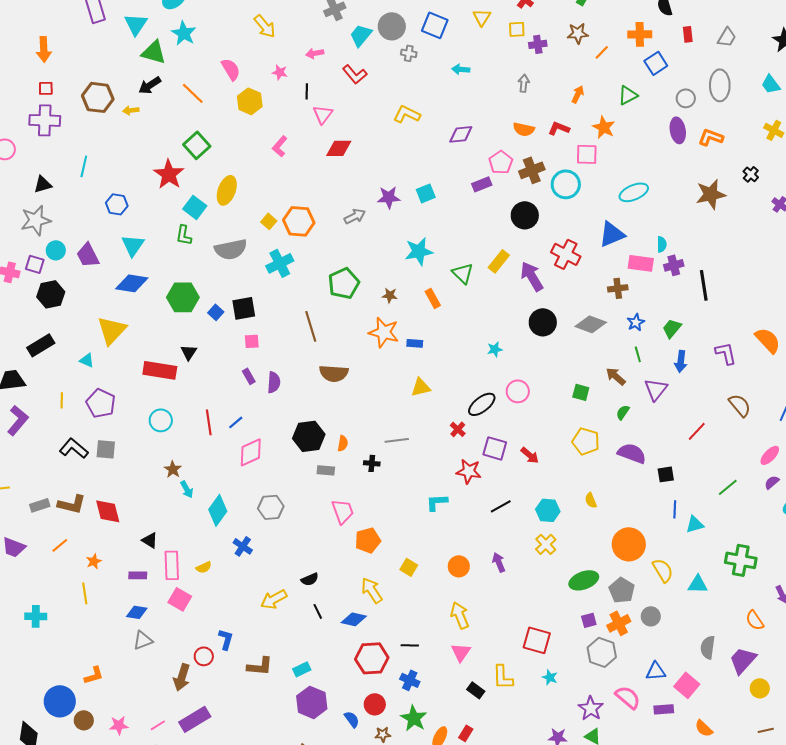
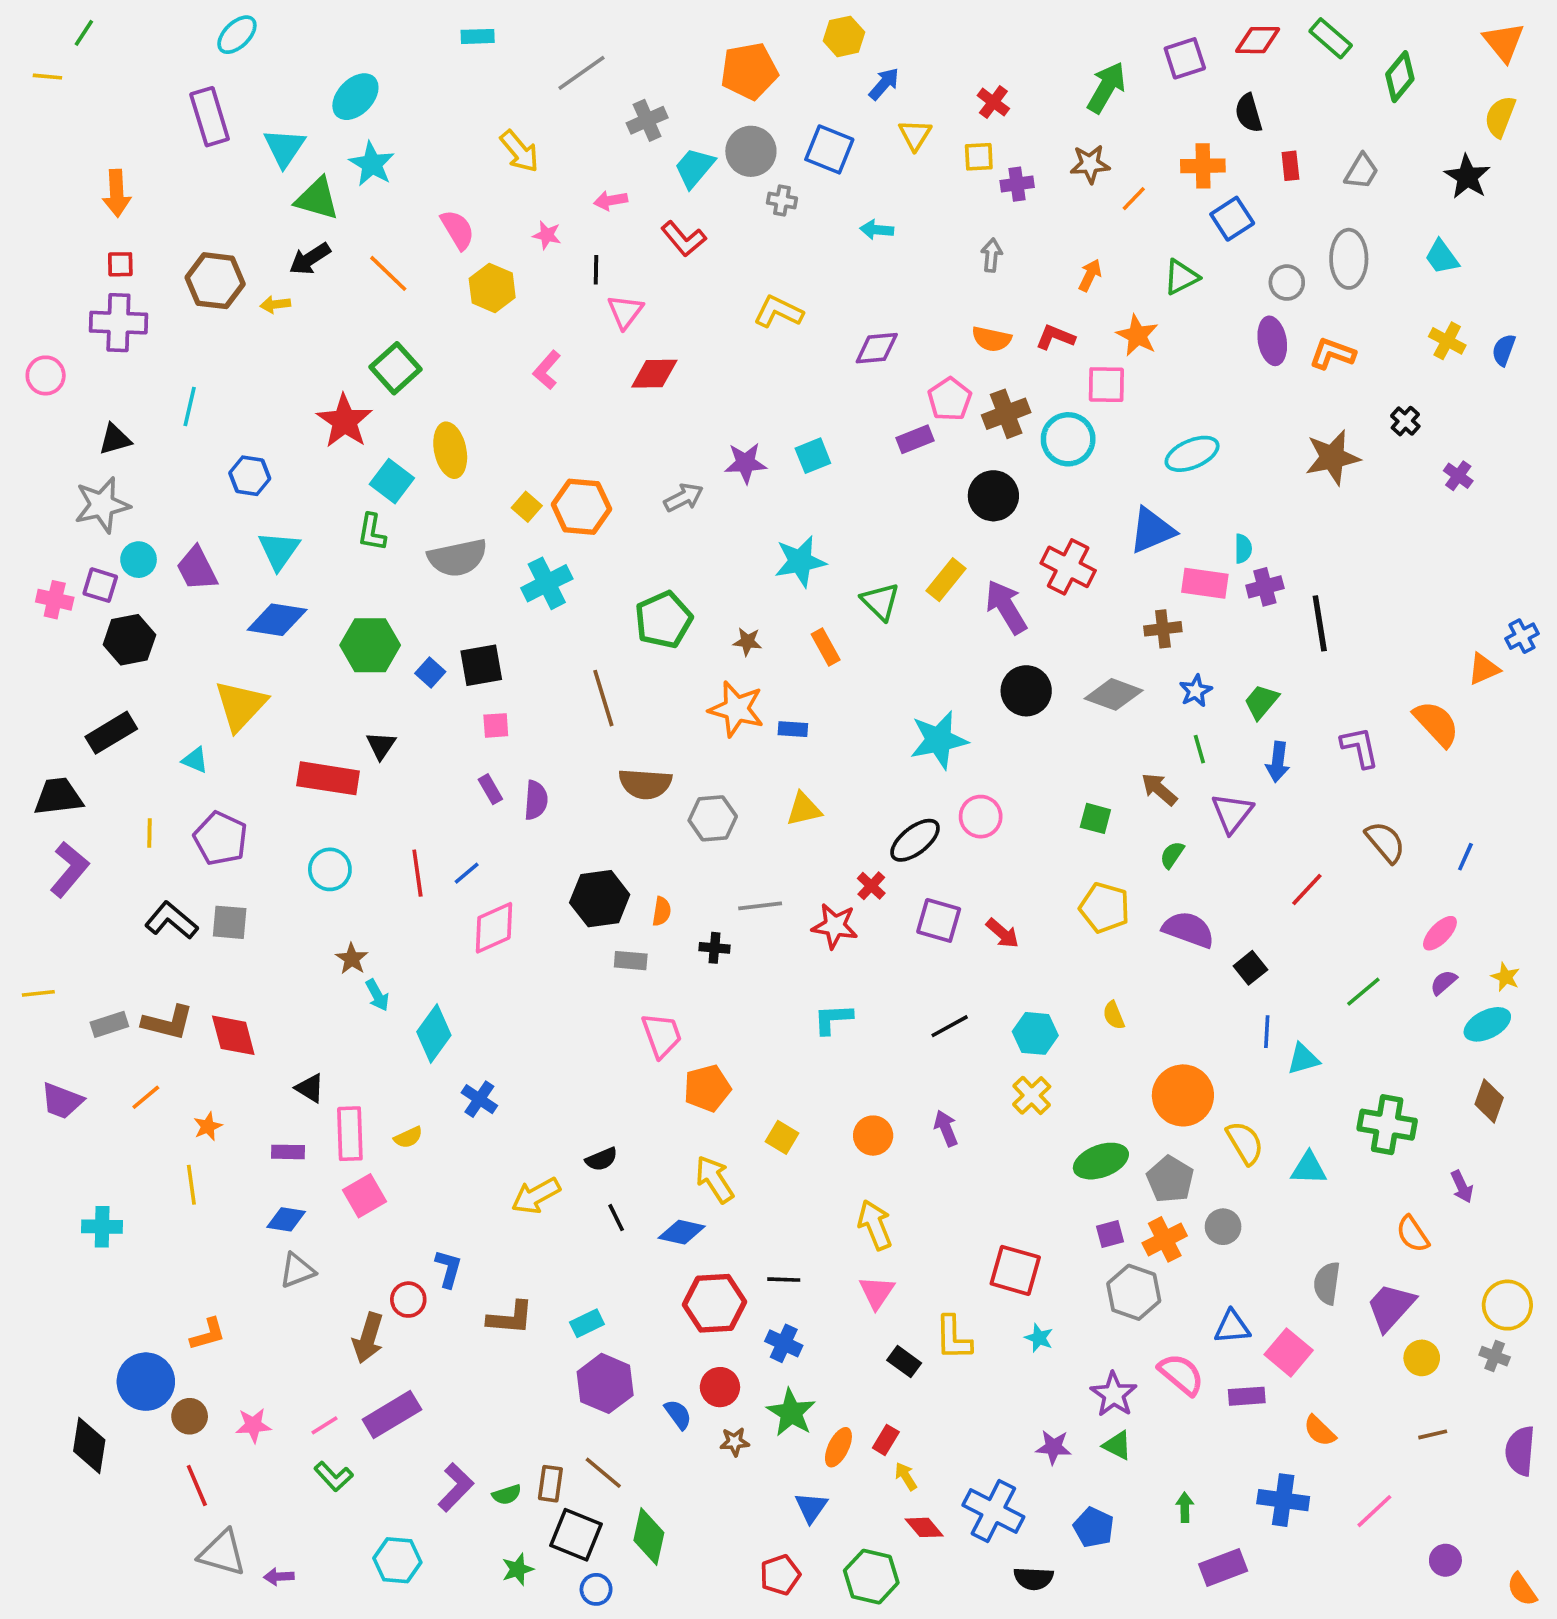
yellow ellipse: (227, 190) -> (450, 450), turned -32
cyan star: (495, 349) -> (939, 740), size x2.0
red star: (469, 471) -> (835, 926), moved
black square: (666, 474) -> (1250, 968), turned -30
gray hexagon: (271, 507) -> (713, 818), moved
pink square: (180, 599) -> (365, 1196), turned 30

